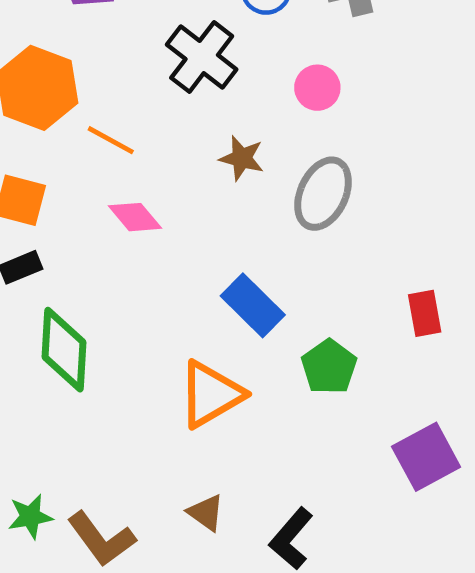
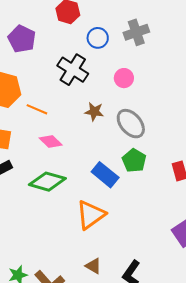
gray ellipse: (323, 194) -> (131, 124), turned -60
green diamond: (64, 350) -> (47, 182), moved, turned -72
green pentagon: (329, 367) -> (134, 161), moved

